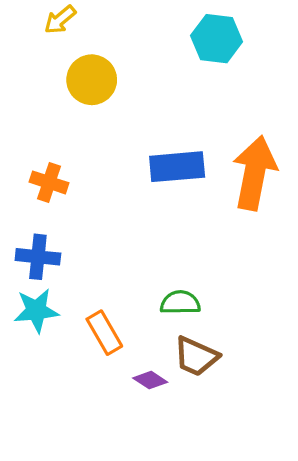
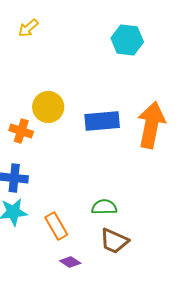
yellow circle: (92, 80) -> (48, 107), moved
purple diamond: (150, 380) -> (70, 262), moved

